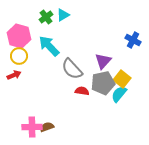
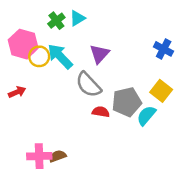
yellow circle: (19, 56) -> (39, 56), moved
purple triangle: (103, 61) -> (100, 54), moved
yellow square: (122, 79) -> (161, 91), moved

